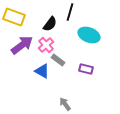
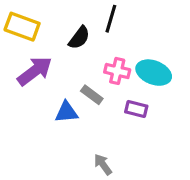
cyan ellipse: (89, 35) -> (154, 73), moved
pink cross: (46, 45) -> (117, 71), moved, turned -35
blue triangle: (42, 71) -> (66, 112), turned -35

